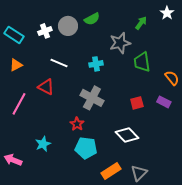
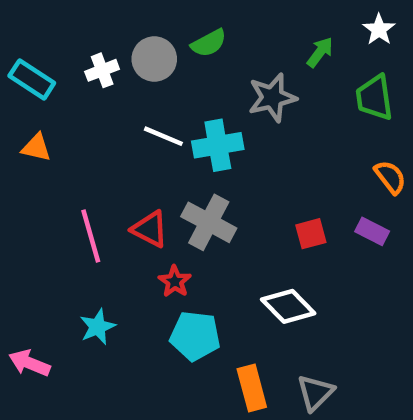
green trapezoid: (142, 62) -> (374, 98), moved
white line: (59, 63) -> (163, 136), moved
cyan cross: (96, 64) -> (218, 145), size x1.5
orange triangle: (16, 65) -> (36, 147), turned 40
red triangle: (46, 87) -> (150, 229), moved
pink line: (19, 104) -> (91, 236), moved, turned -45
orange rectangle: (111, 171) -> (252, 388), turned -72

